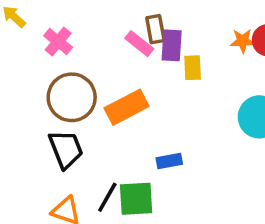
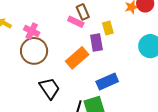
purple rectangle: (172, 45) -> (96, 42), moved
brown circle: (72, 97) -> (34, 51), moved
blue rectangle: (169, 161) -> (107, 81), size x1.5

